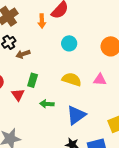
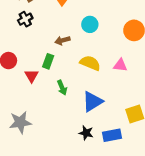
brown arrow: (23, 54) -> (62, 40), moved
green arrow: (47, 104) -> (62, 88), turned -120

